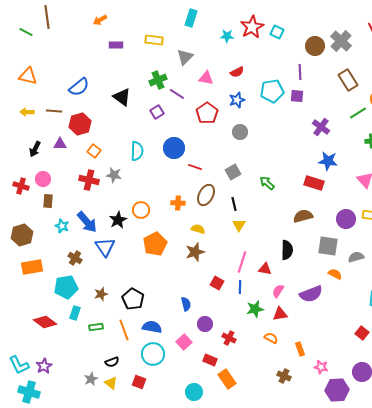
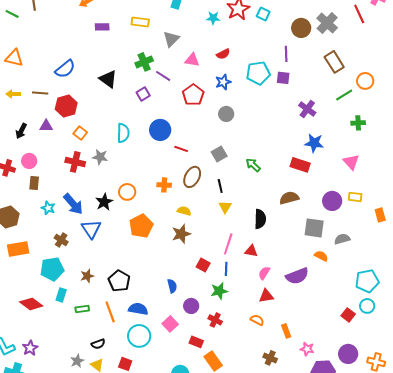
black semicircle: (287, 250) -> (260, 219), moved
green star: (255, 309) -> (219, 291), moved

